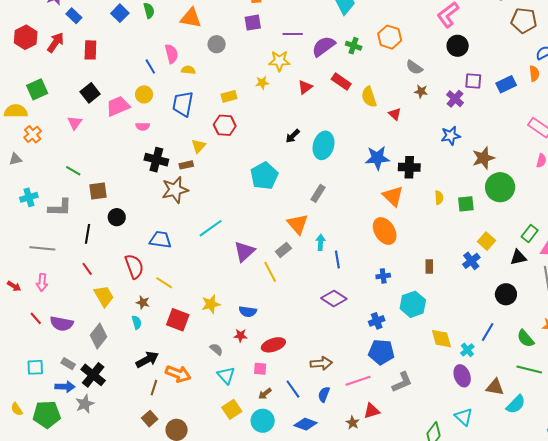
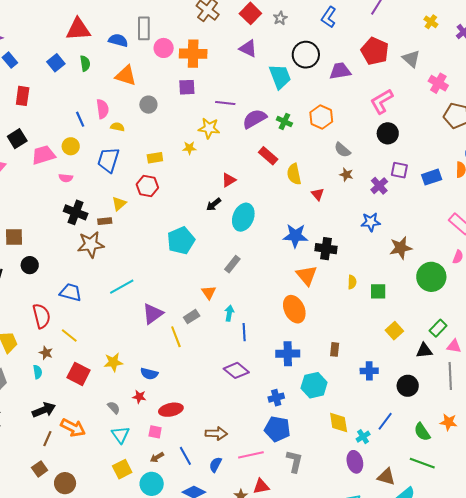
red triangle: (305, 87) -> (229, 180), moved
green circle: (500, 187) -> (431, 277), moved
orange triangle: (298, 224) -> (209, 292), size x0.7
blue cross: (471, 261) -> (369, 371), moved, turned 30
blue cross: (383, 276) -> (288, 354), size x1.6
gray L-shape: (402, 382) -> (294, 461), turned -60

